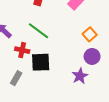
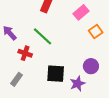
orange square: (90, 34) -> (96, 31), moved
black square: (41, 62) -> (56, 74), moved

